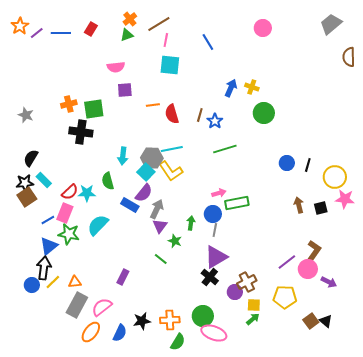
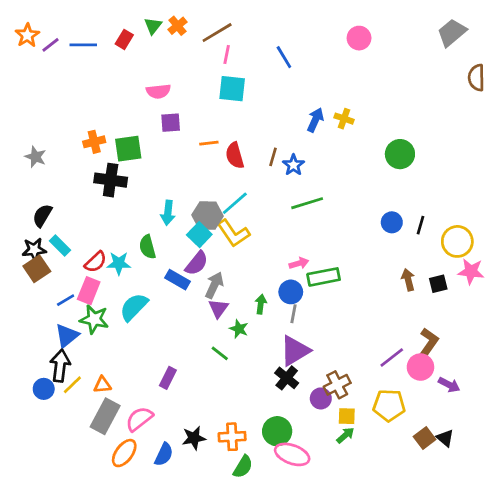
green triangle: (127, 35) -> (153, 26), moved, turned -32
green circle: (264, 113) -> (400, 154), moved
cyan line: (172, 149) -> (235, 203), turned -30

